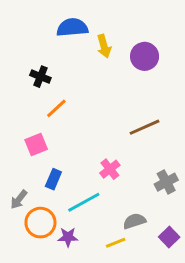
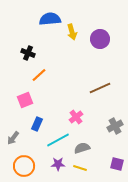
gray semicircle: (134, 221) -> (82, 148), moved
orange circle: (40, 223) -> (24, 166), moved
purple star: (68, 237) -> (58, 164), moved
purple square: (169, 237) -> (117, 164), turned -32
yellow line: (116, 243) -> (80, 168), turned 40

